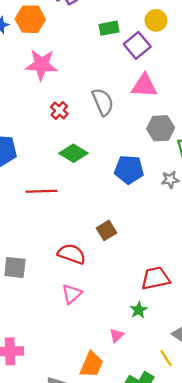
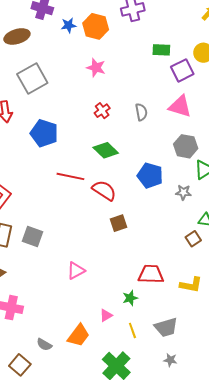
pink star: (41, 65) -> (96, 68), size x0.7
gray semicircle: (103, 102) -> (141, 112), size x0.7
red semicircle: (72, 254) -> (104, 190), moved
yellow line: (166, 358) -> (132, 330), moved

